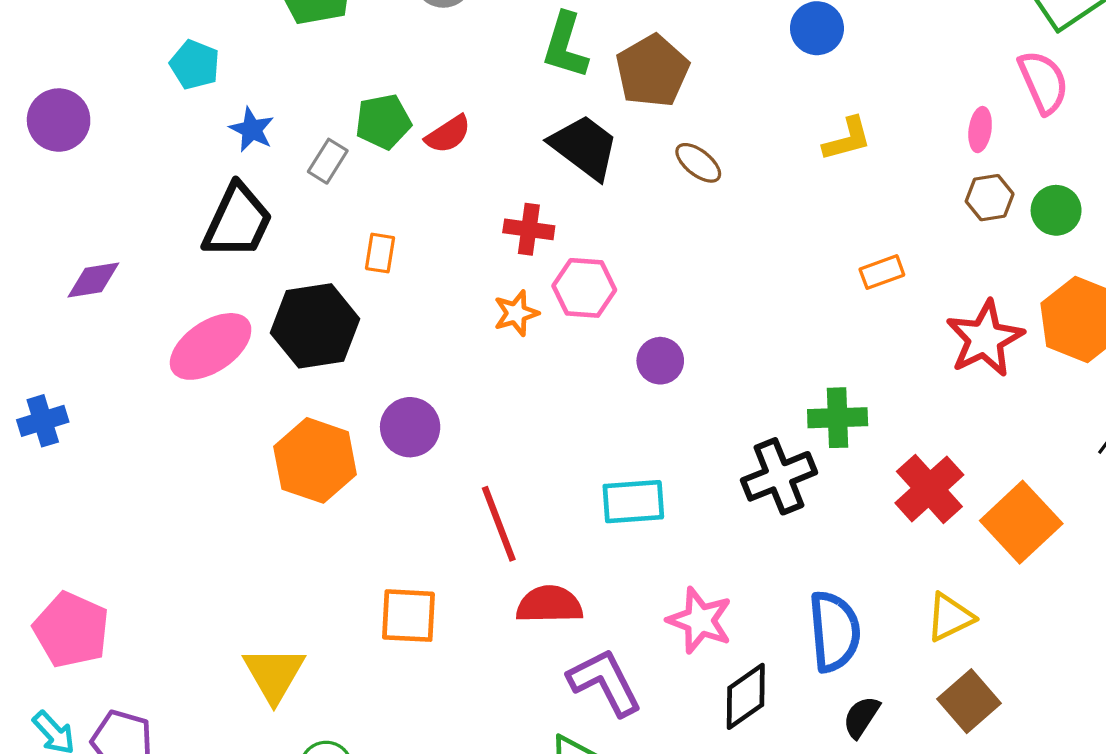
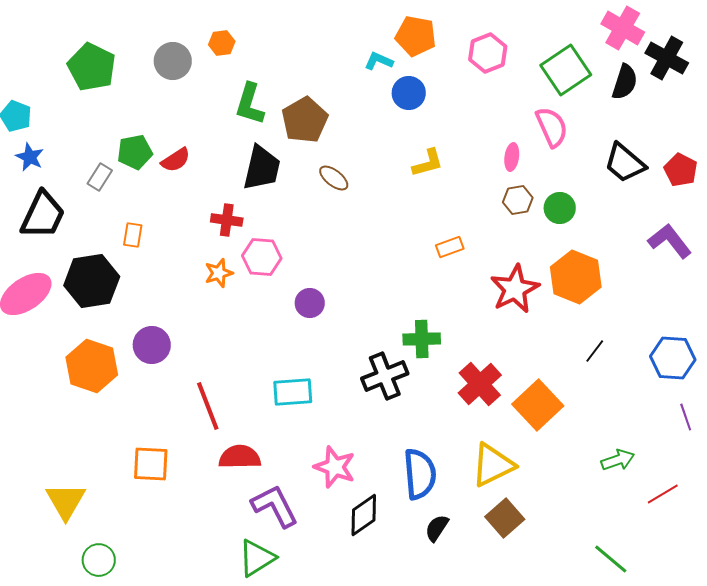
blue star: (252, 130) -> (30, 157), moved
black trapezoid: (584, 147) -> (262, 168), turned 66
yellow triangle: (950, 617) -> (493, 465), size x1.4

